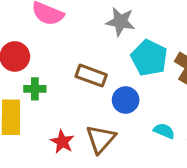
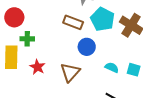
brown rectangle: (91, 76) -> (73, 22), moved
red star: (62, 142) -> (37, 67), moved

